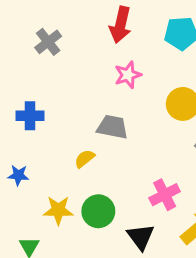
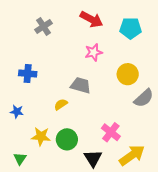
red arrow: (120, 25) -> (91, 19), turned -80
pink cross: (165, 195) -> (111, 132), turned -30

